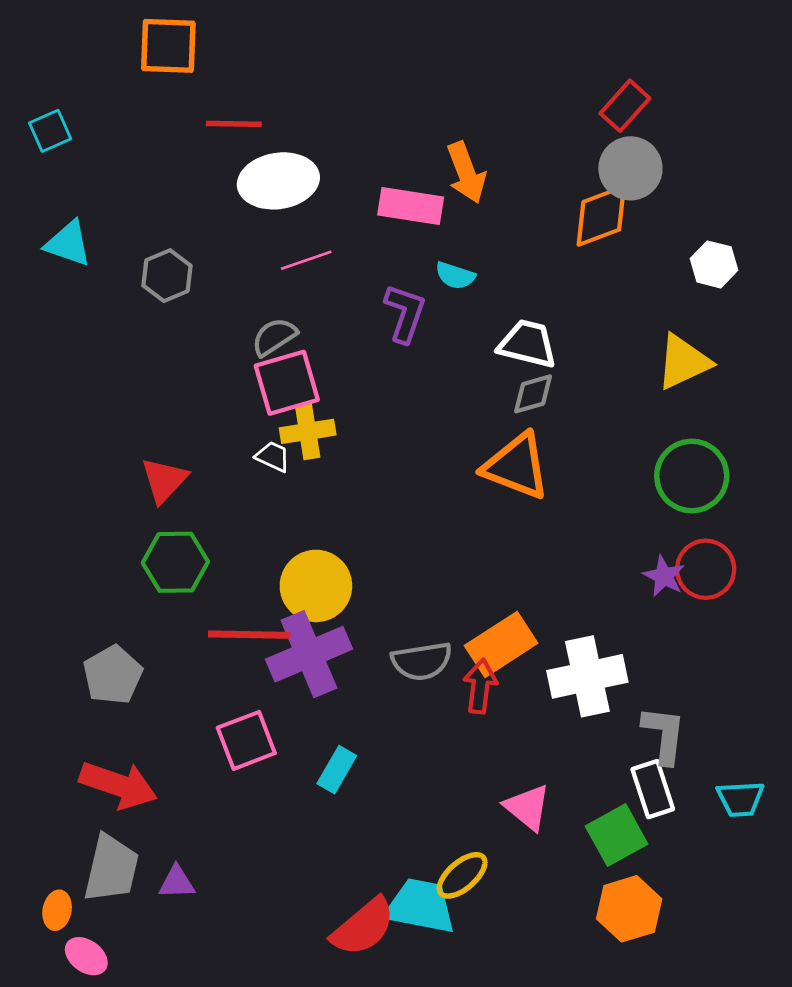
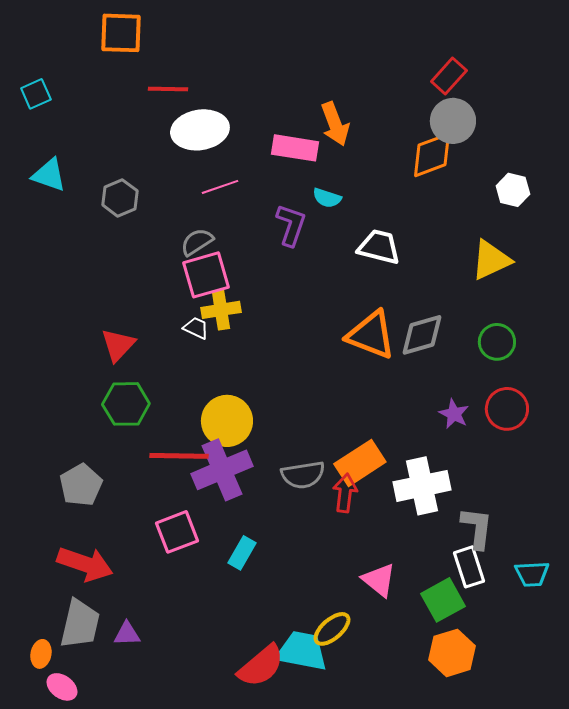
gray diamond: (533, 394) -> (422, 335), moved, size x1.4
green circle: (692, 476) -> (497, 342), size x0.7
purple star: (664, 576) -> (454, 414), moved

